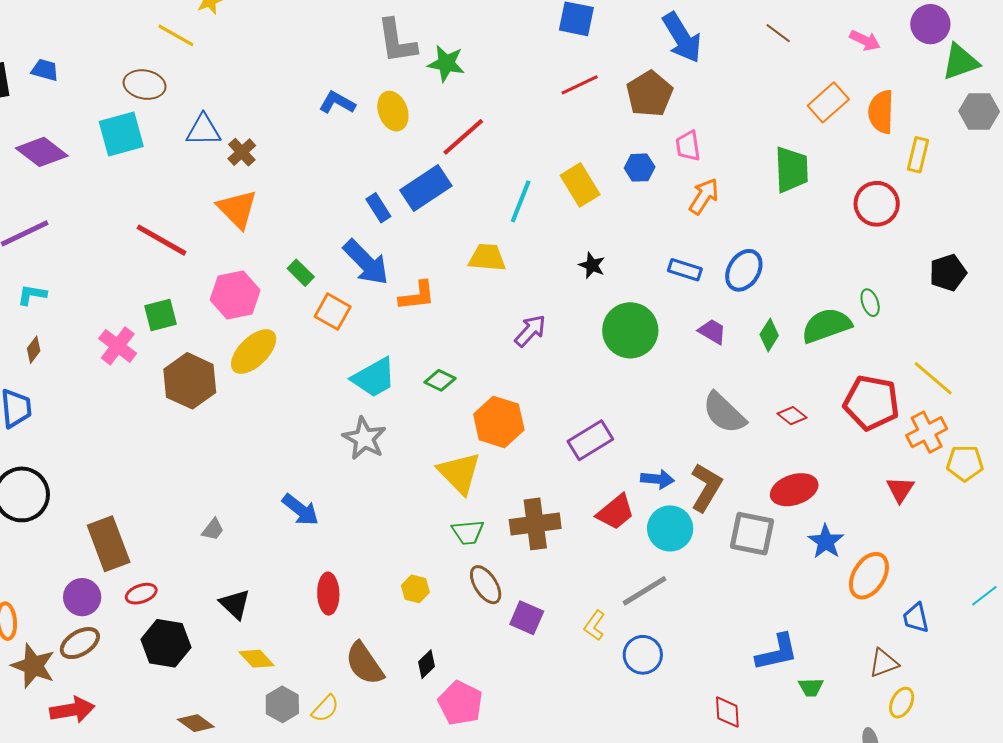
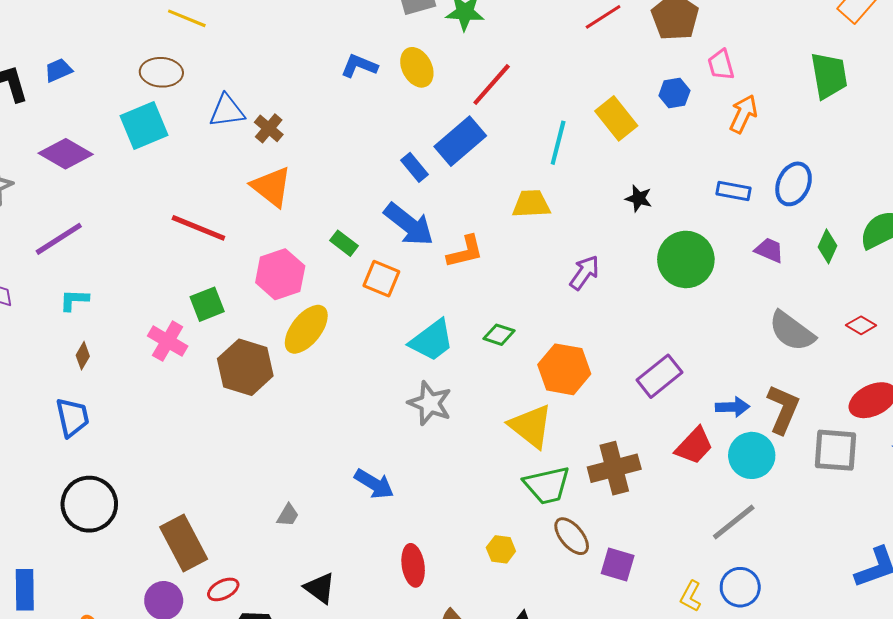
blue trapezoid: (45, 70) -> (58, 70), turned -32
green trapezoid: (468, 532) -> (547, 485), size x1.4
yellow L-shape: (595, 626) -> (691, 596), moved

